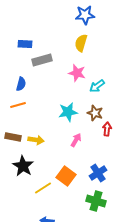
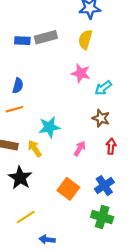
gray rectangle: (42, 60) -> (46, 37), moved
cyan star: (68, 112) -> (49, 127), moved
red arrow: (107, 129) -> (111, 146), moved
yellow arrow: (36, 140) -> (35, 149), turned -133
yellow line: (43, 188) -> (26, 217), moved

